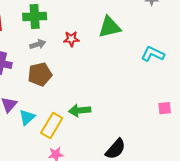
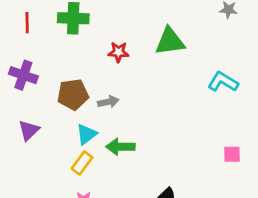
gray arrow: (38, 44) -> (108, 102), moved
cyan triangle: (27, 117) -> (87, 134), moved
yellow rectangle: (52, 126) -> (82, 163), size x0.7

